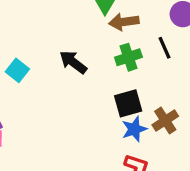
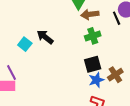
black line: (165, 48) -> (117, 18), moved
black arrow: (73, 62) -> (45, 37), moved

